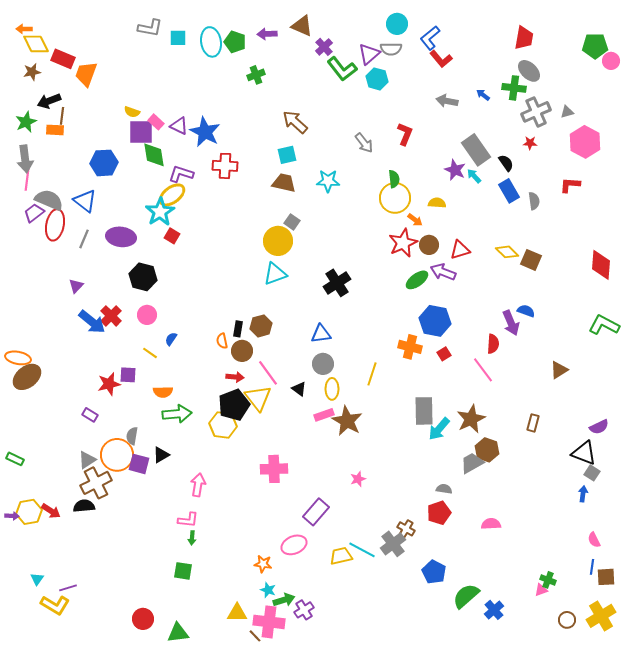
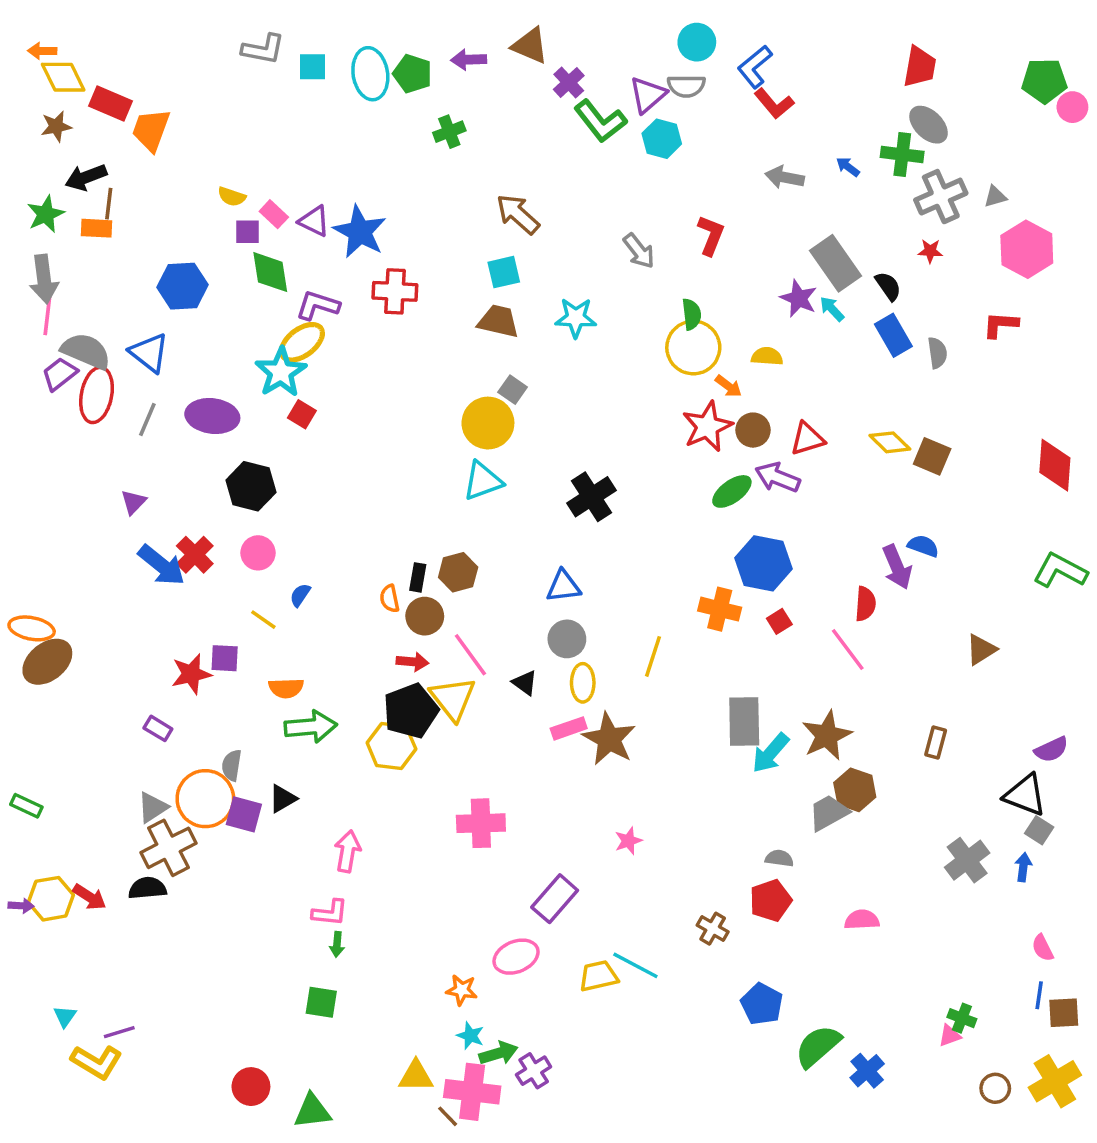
purple square: (141, 132) -> (247, 232), size x0.6
gray cross: (393, 544) -> (967, 860), moved

